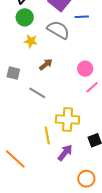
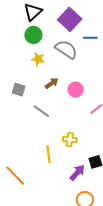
pink circle: (85, 69) -> (76, 90), moved
yellow cross: (68, 120) -> (70, 139), size x0.6
purple arrow: (65, 153) -> (77, 173), moved

